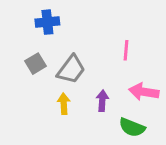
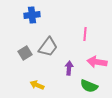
gray square: (36, 64) -> (25, 53), moved
yellow arrow: (64, 104) -> (37, 85), moved, turned -64

